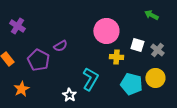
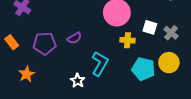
purple semicircle: (60, 46) -> (74, 38), moved
purple pentagon: (38, 60) -> (45, 43), turned -30

